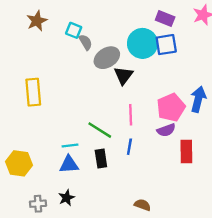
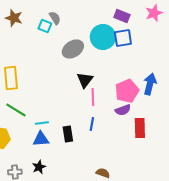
brown star: (37, 21) -> (14, 18), turned -30
gray semicircle: (85, 42) -> (55, 18), moved
black triangle: (123, 75) -> (85, 80), moved
green line: (100, 130) -> (16, 110), moved

